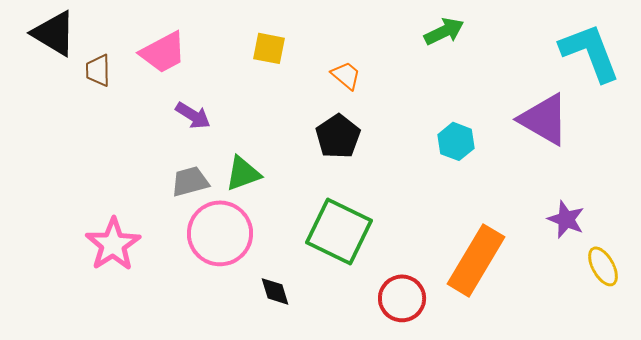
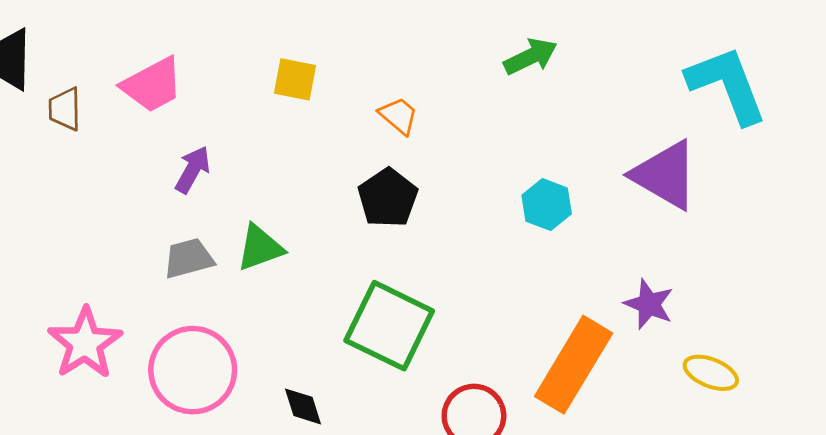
purple arrow: (193, 115) -> (193, 170), turned -93
purple star: (566, 219) -> (649, 304), moved
pink circle: (220, 233) -> (193, 370), moved
yellow ellipse: (603, 266) -> (711, 373), moved, turned -39

